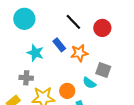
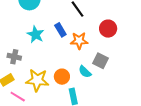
red circle: (102, 28) -> (108, 29), moved
gray cross: (26, 78) -> (14, 57), moved

